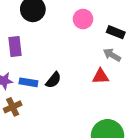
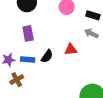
purple rectangle: (15, 46) -> (28, 33), moved
red triangle: (101, 76) -> (71, 49), moved

